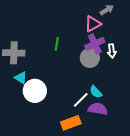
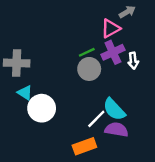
green line: (57, 44) -> (87, 52), moved, turned 56
gray circle: (90, 58) -> (89, 69), moved
cyan semicircle: (96, 92) -> (114, 109), size x1.5

